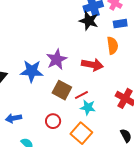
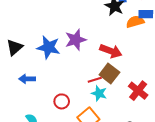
orange semicircle: (112, 45) -> (135, 22), moved, turned -108
brown square: (62, 90) -> (109, 73), moved
blue arrow: (14, 118) -> (27, 79), moved

